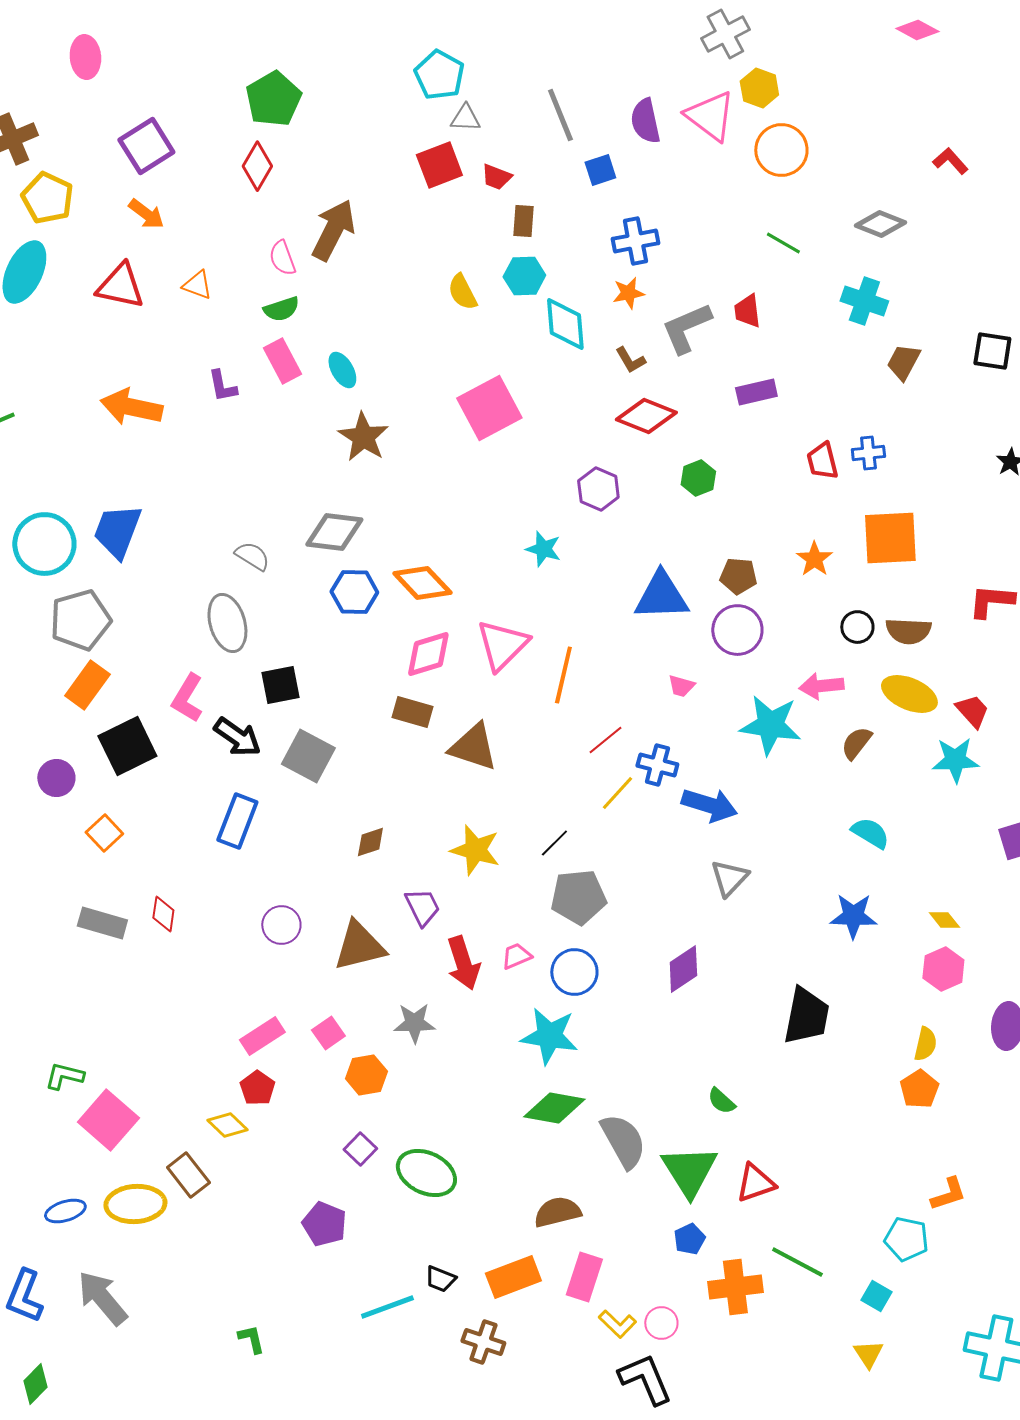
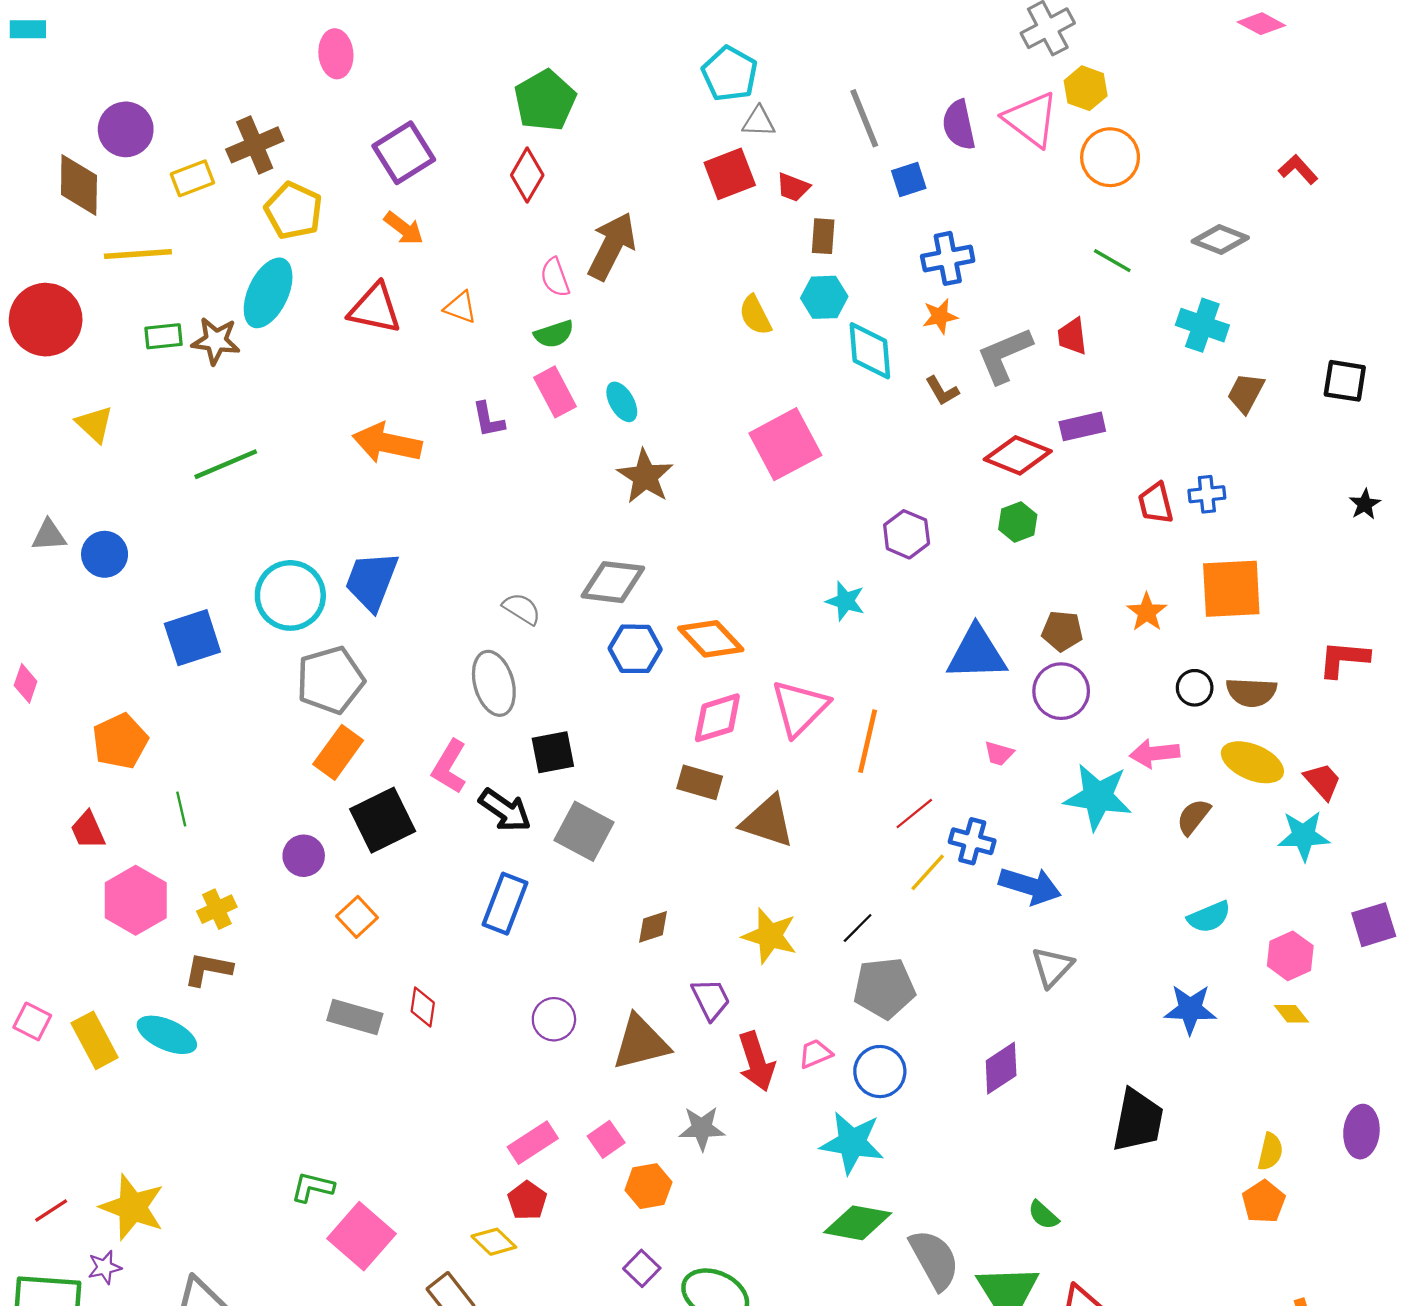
red diamond: (646, 416) -> (1018, 455), moved
cyan semicircle: (870, 833) -> (1209, 917), turned 126
pink hexagon: (943, 969) -> (1290, 956), moved

